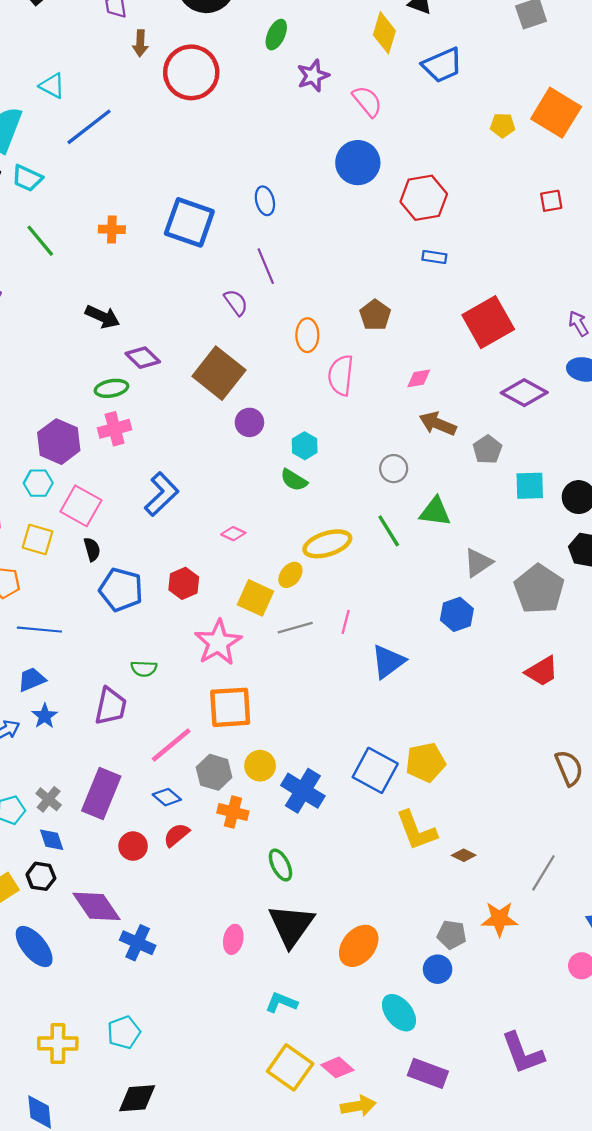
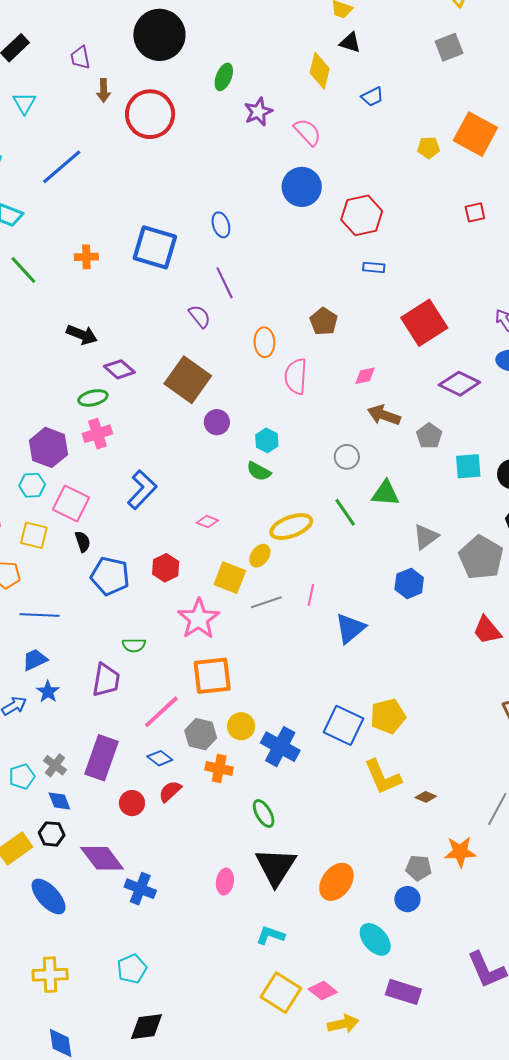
blue trapezoid: (442, 65) -> (372, 97), size x0.6
cyan triangle: (52, 86) -> (24, 103), moved, turned 35
red trapezoid: (542, 671) -> (487, 630), turned 84
yellow cross: (58, 1043) -> (50, 975), moved

